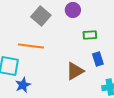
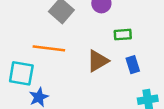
brown triangle: (75, 71) -> (98, 61), moved

